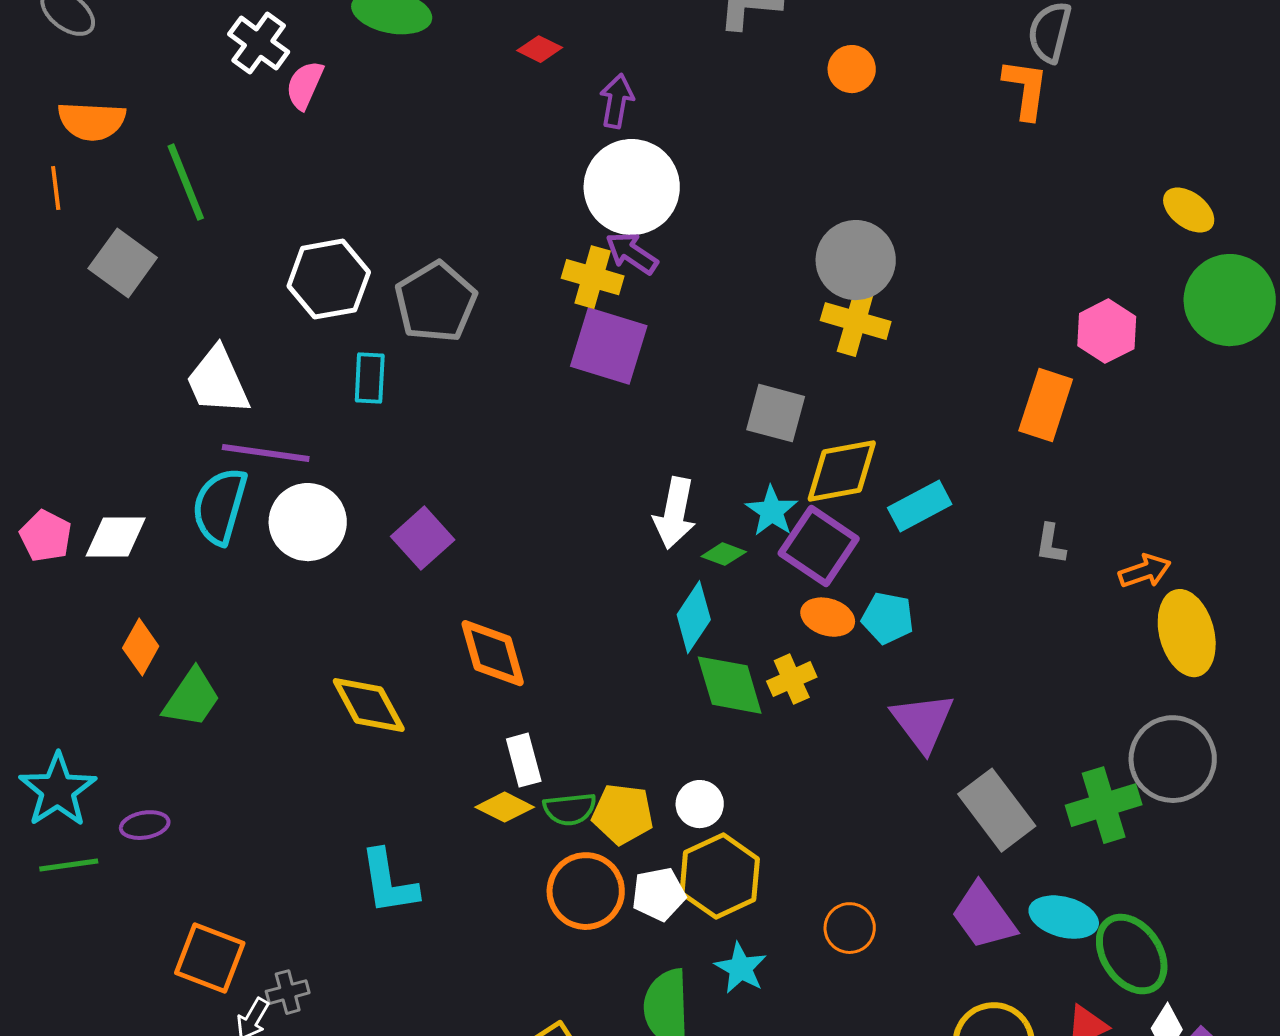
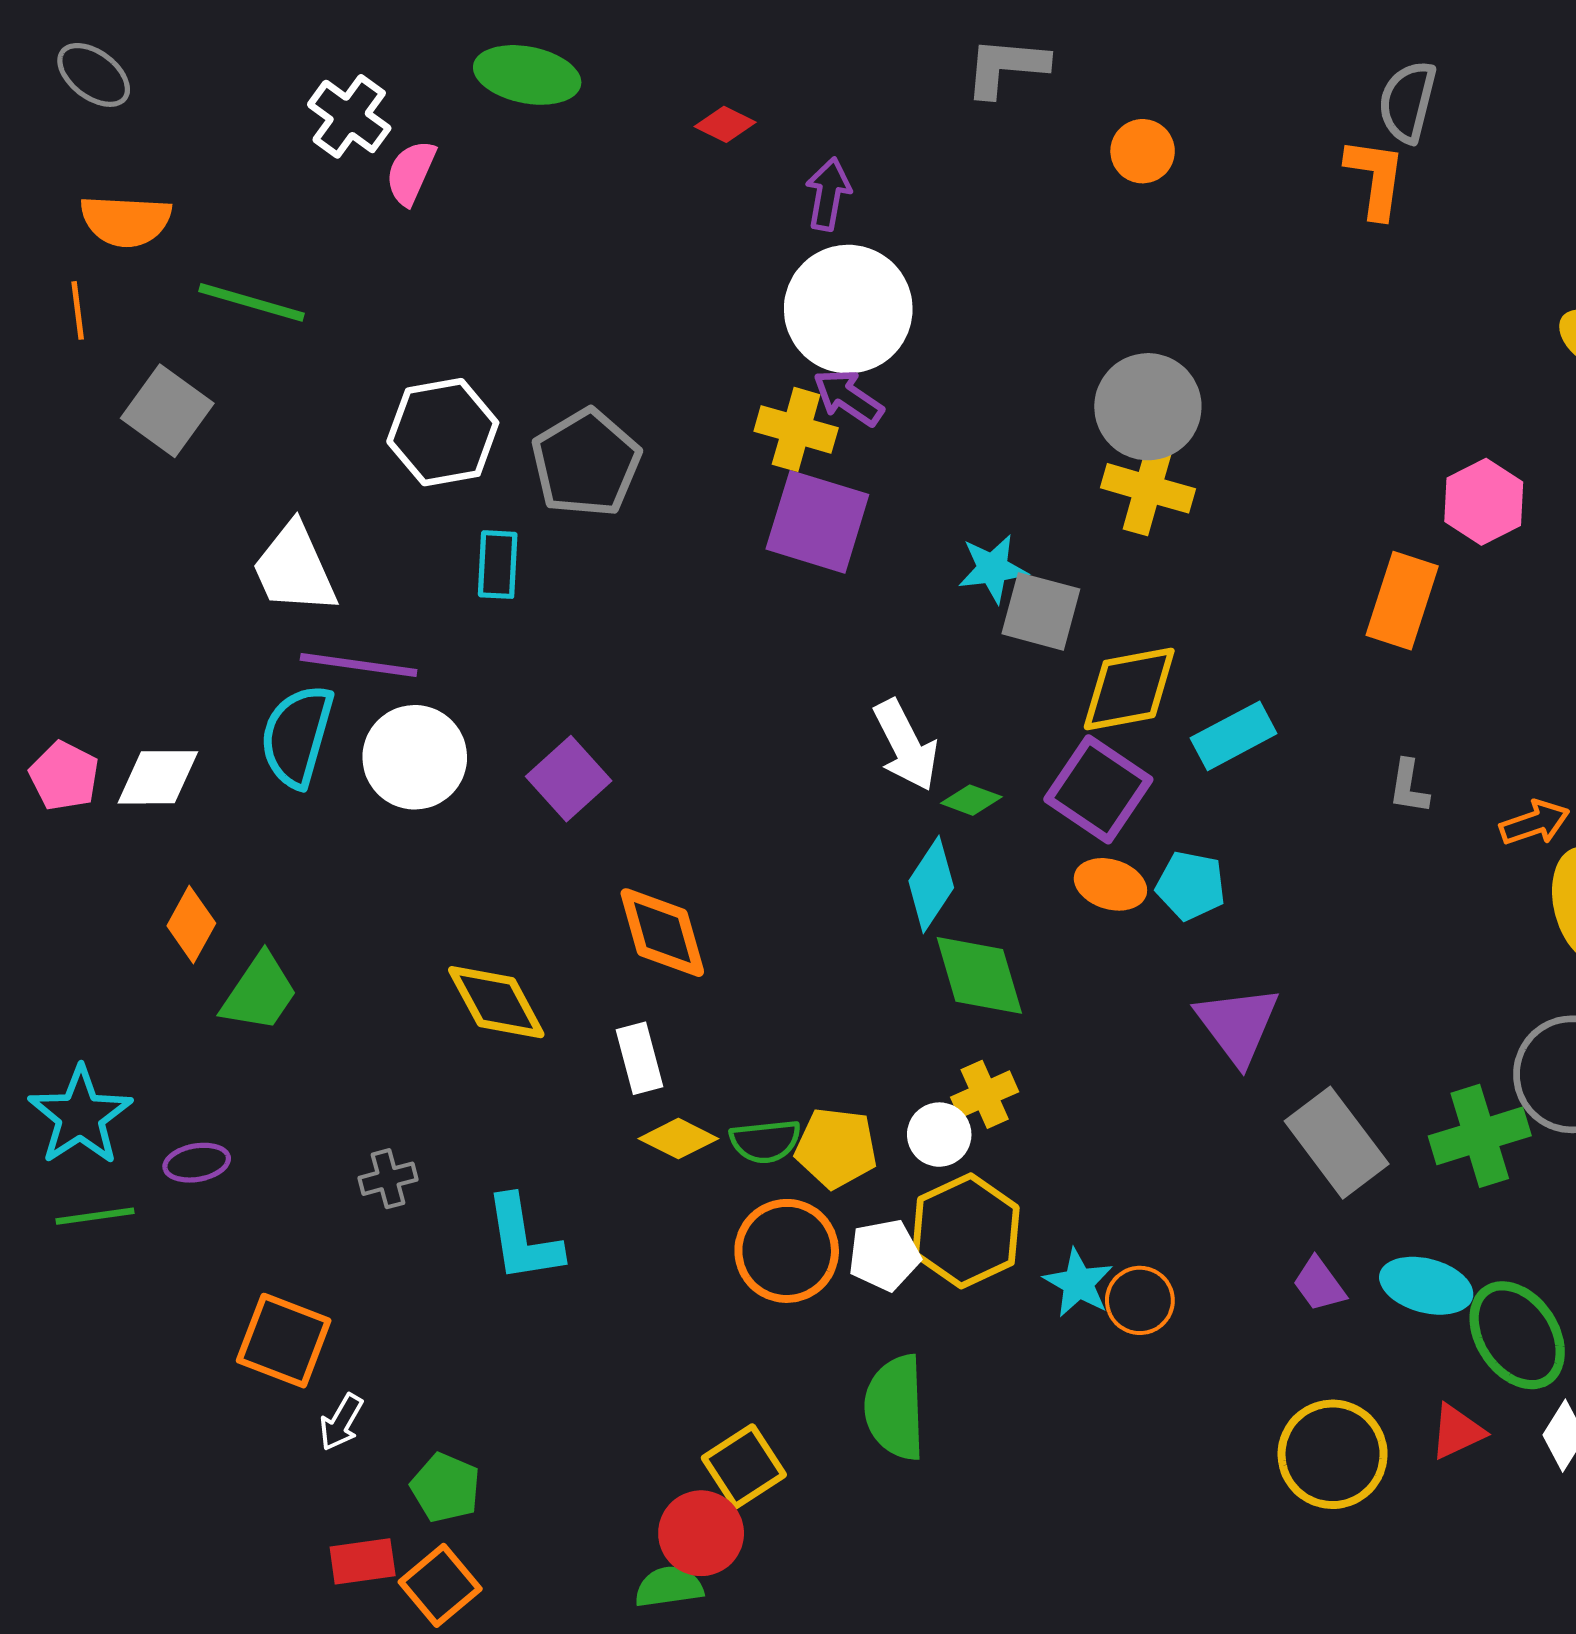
green line: (186, 182) -> (252, 302), turned -52
cyan star: (772, 511) -> (993, 569), moved, turned 30
white arrow: (675, 513) -> (906, 745), turned -38
yellow cross: (792, 679) -> (985, 1094), moved
white rectangle: (524, 760) -> (640, 1058), moved
purple trapezoid: (984, 916) -> (1319, 1284), size x0.6
cyan star: (741, 968) -> (1078, 1283), moved
gray cross: (288, 992) -> (388, 1179), moved

